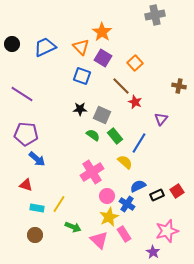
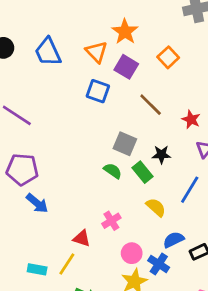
blue trapezoid: (45, 47) -> (48, 52), turned -90
orange square: (135, 63) -> (168, 57), moved
red star: (135, 102) -> (191, 119), moved
black star: (80, 109) -> (161, 155), moved
blue line: (139, 143) -> (190, 190), moved
pink cross: (92, 172) -> (111, 221), size x0.6
red triangle: (26, 185) -> (82, 238), moved

